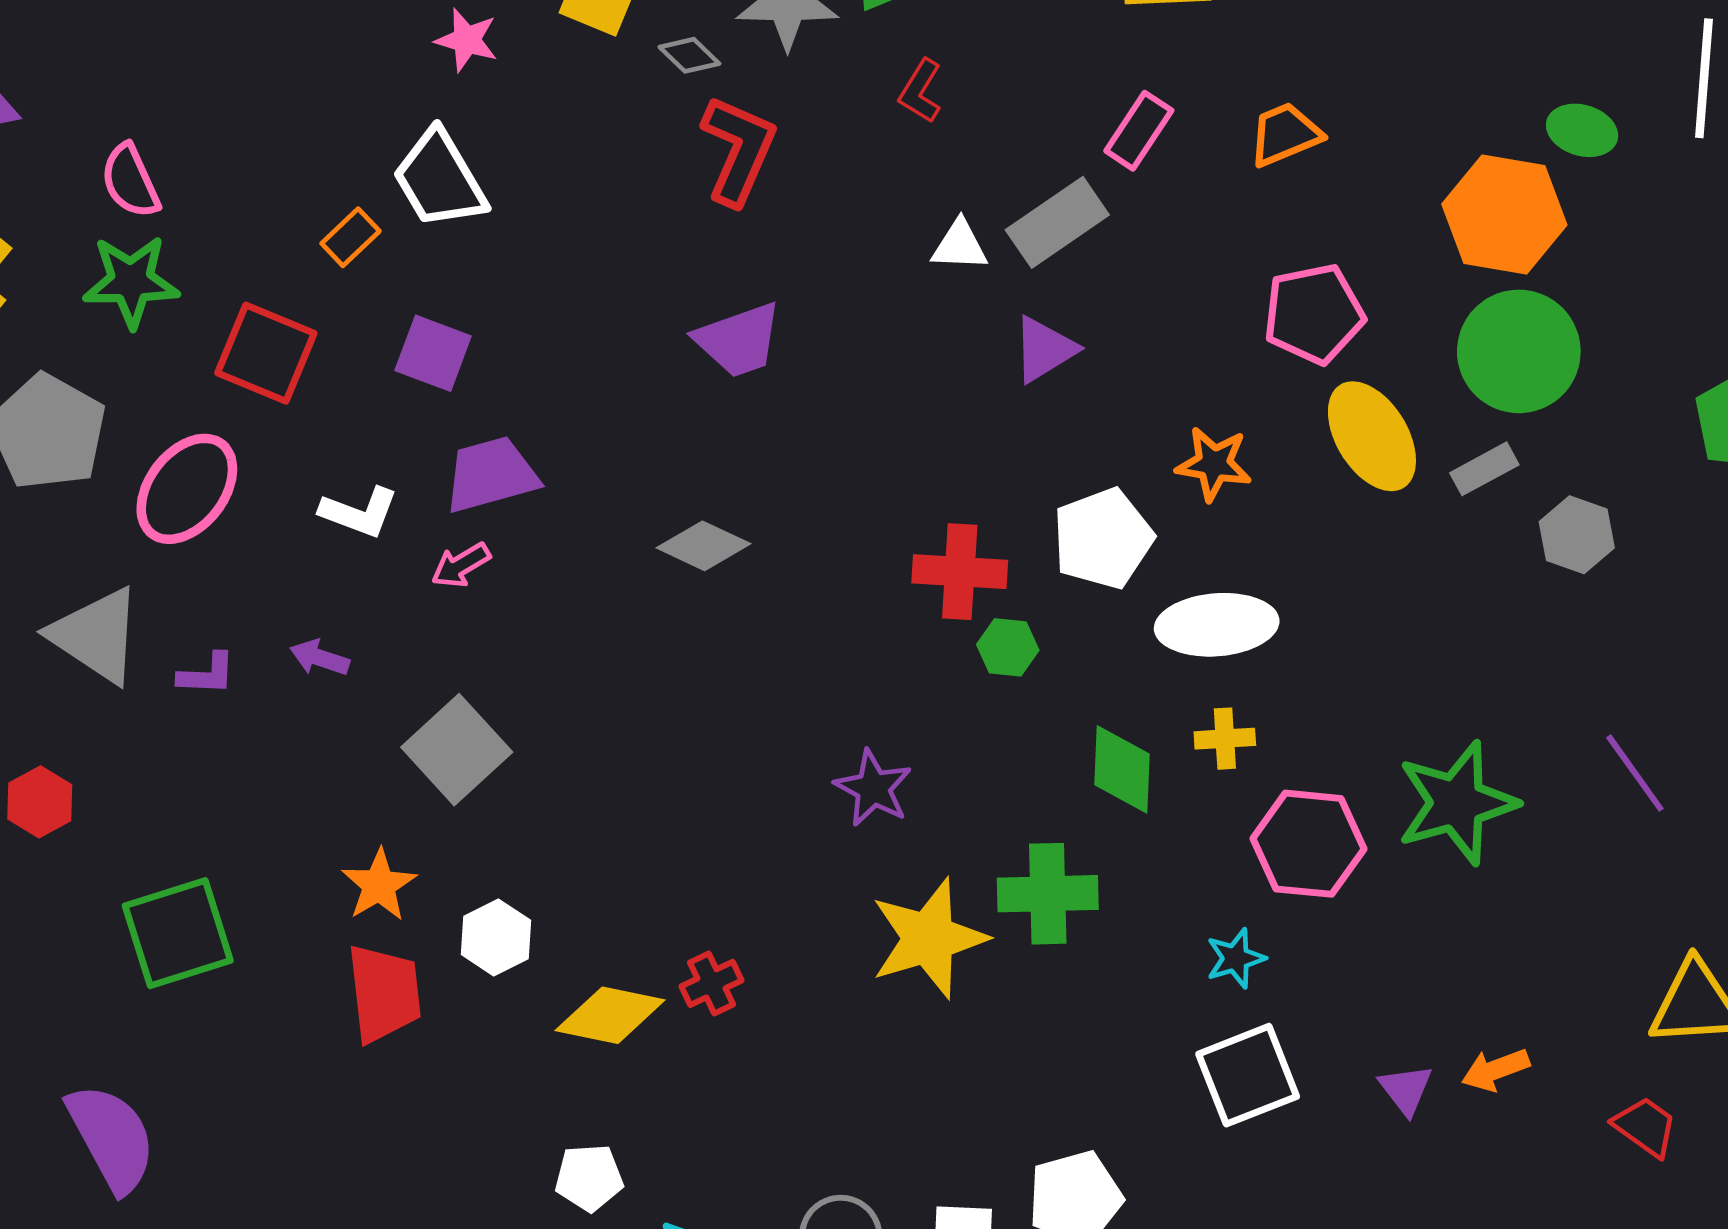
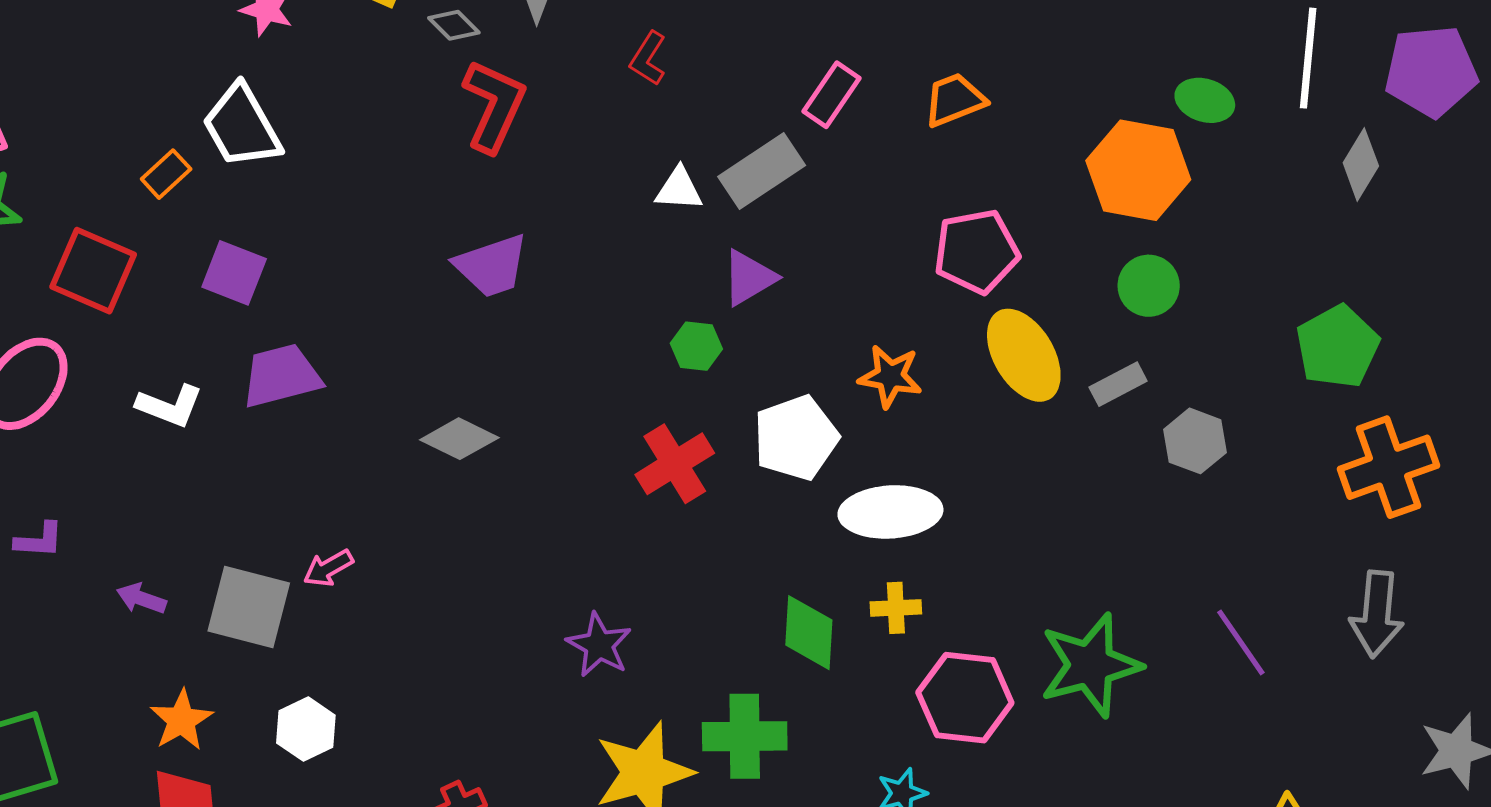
green circle: (1519, 351) -> (1149, 286), size x0.6
pink arrow: (461, 565) -> (328, 568), moved
red cross: (960, 572) -> (675, 464), turned -36
green hexagon: (1008, 647) -> (696, 346), moved
purple arrow: (320, 658) -> (141, 598), moved
gray square: (457, 750) -> (249, 607), turned -34
white hexagon: (496, 937) -> (306, 729), moved

